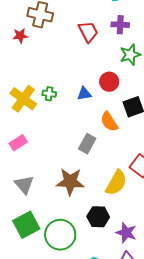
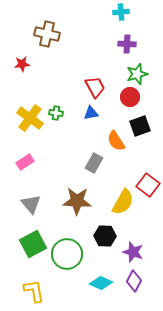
red trapezoid: (88, 32) -> (95, 87), moved
red star: (20, 36) -> (22, 64), moved
red circle: (109, 82) -> (130, 97), moved

